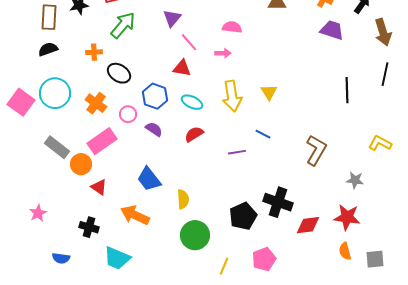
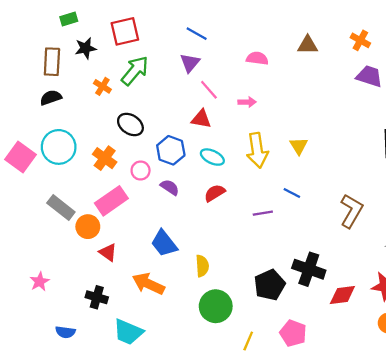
pink semicircle: (232, 27) -> (257, 58), moved
orange cross: (94, 52) -> (102, 86), moved, turned 35
pink pentagon: (264, 259) -> (293, 333), turned -30

